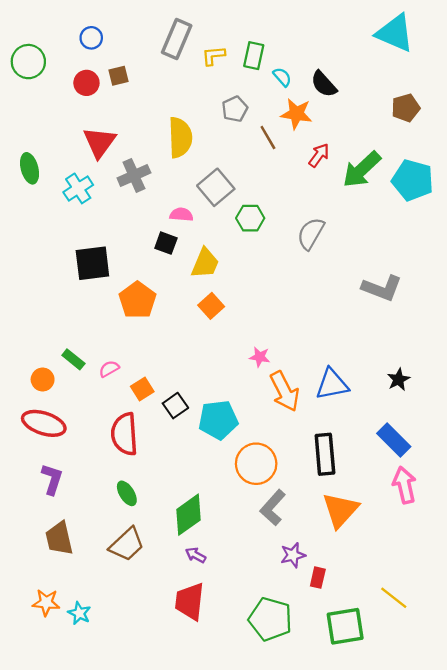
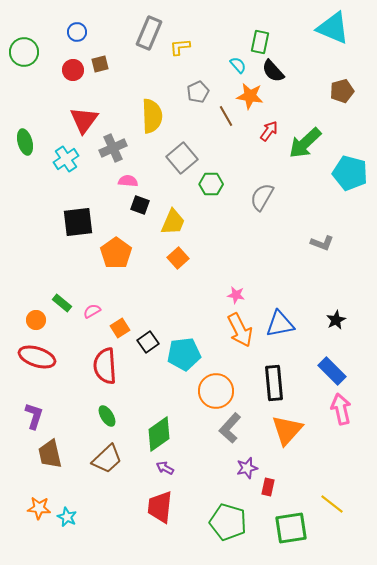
green rectangle: (254, 56) -> (260, 42), moved
cyan pentagon: (413, 180) -> (350, 173), moved
pink semicircle: (181, 215) -> (128, 181), moved
gray L-shape: (382, 288) -> (322, 243), size x0.7
pink star: (260, 357) -> (236, 295), moved
purple L-shape: (52, 479) -> (34, 416), moved

